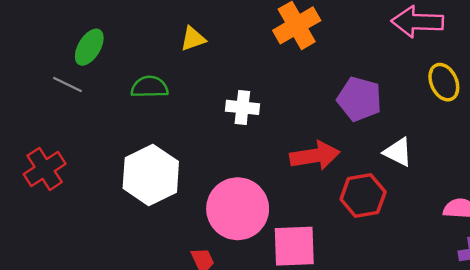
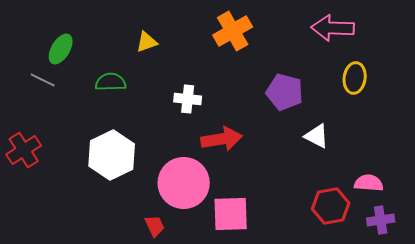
yellow ellipse: (444, 82) -> (355, 78), turned 32
red arrow: (315, 156) -> (222, 139), moved
red hexagon: (363, 195) -> (331, 206), moved

